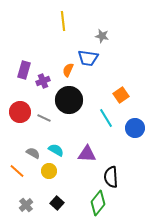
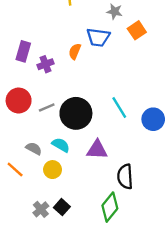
orange square: (121, 95) -> (137, 30), moved
black circle: (69, 100) -> (76, 113), moved
gray line: (44, 118) -> (47, 108), turned -48
gray cross: (26, 205) -> (41, 209), moved

